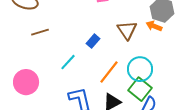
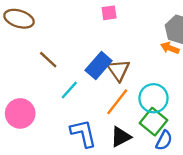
brown triangle: (127, 30) -> (118, 70), moved
brown line: (40, 32) -> (48, 60), moved, turned 60
blue rectangle: (93, 41) -> (99, 65), size x1.6

